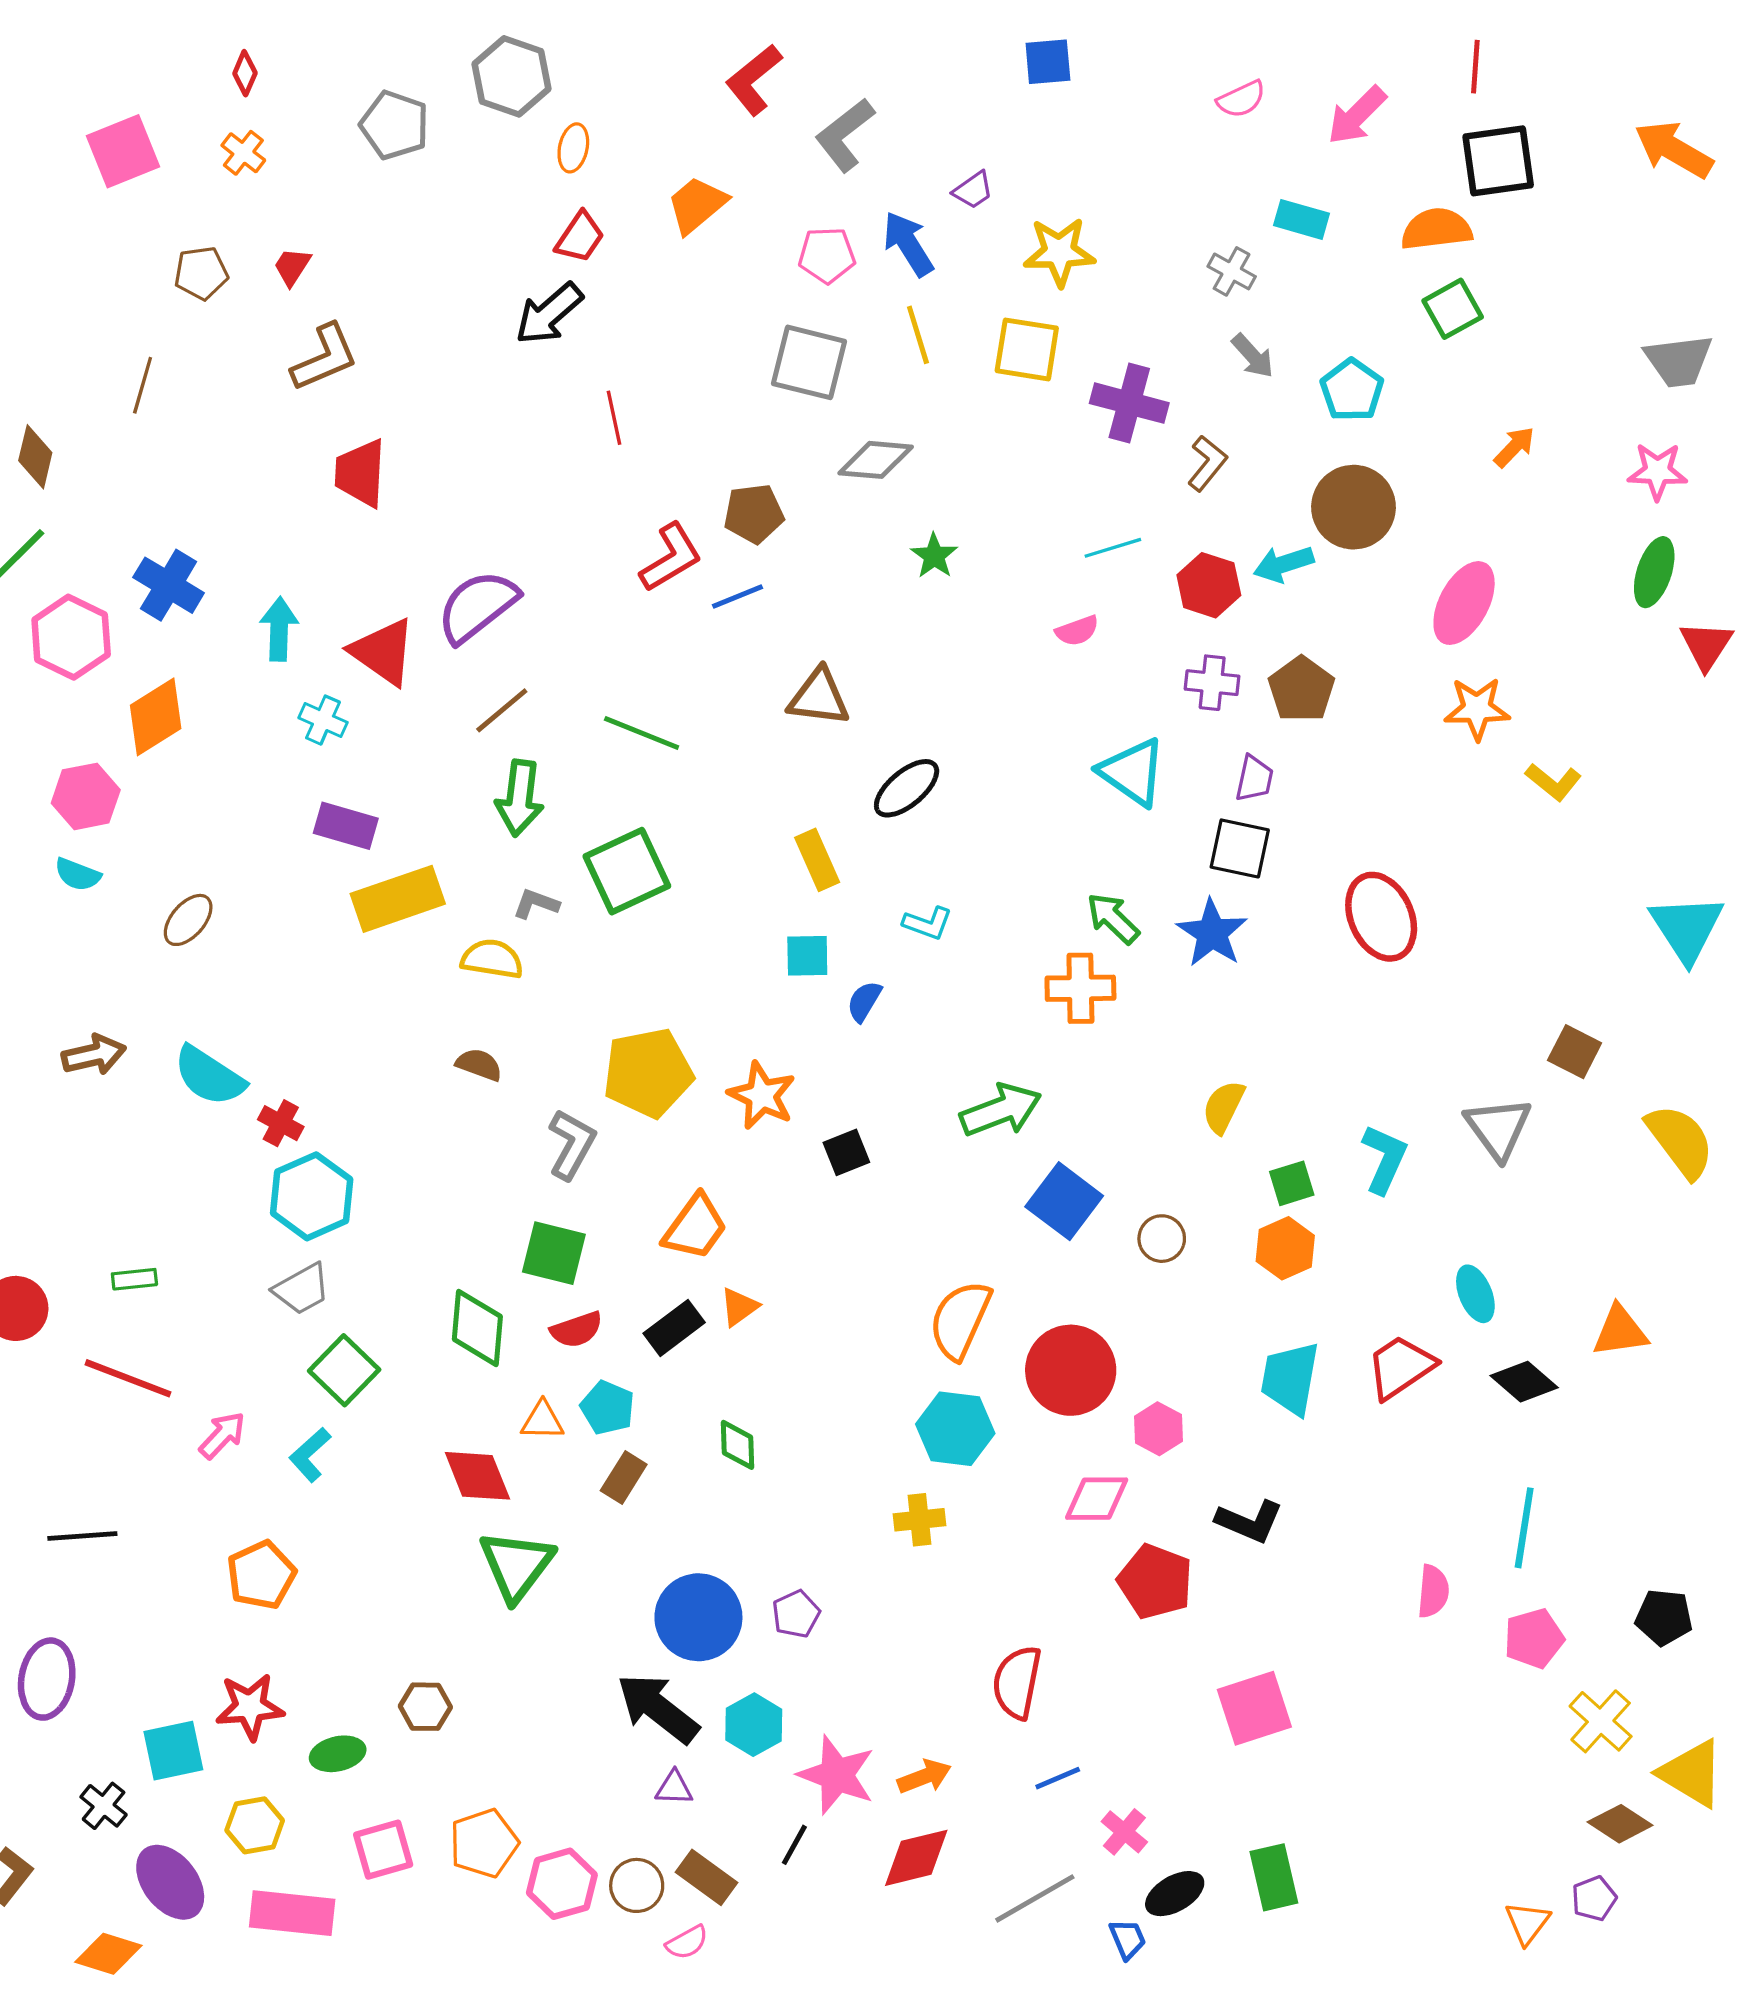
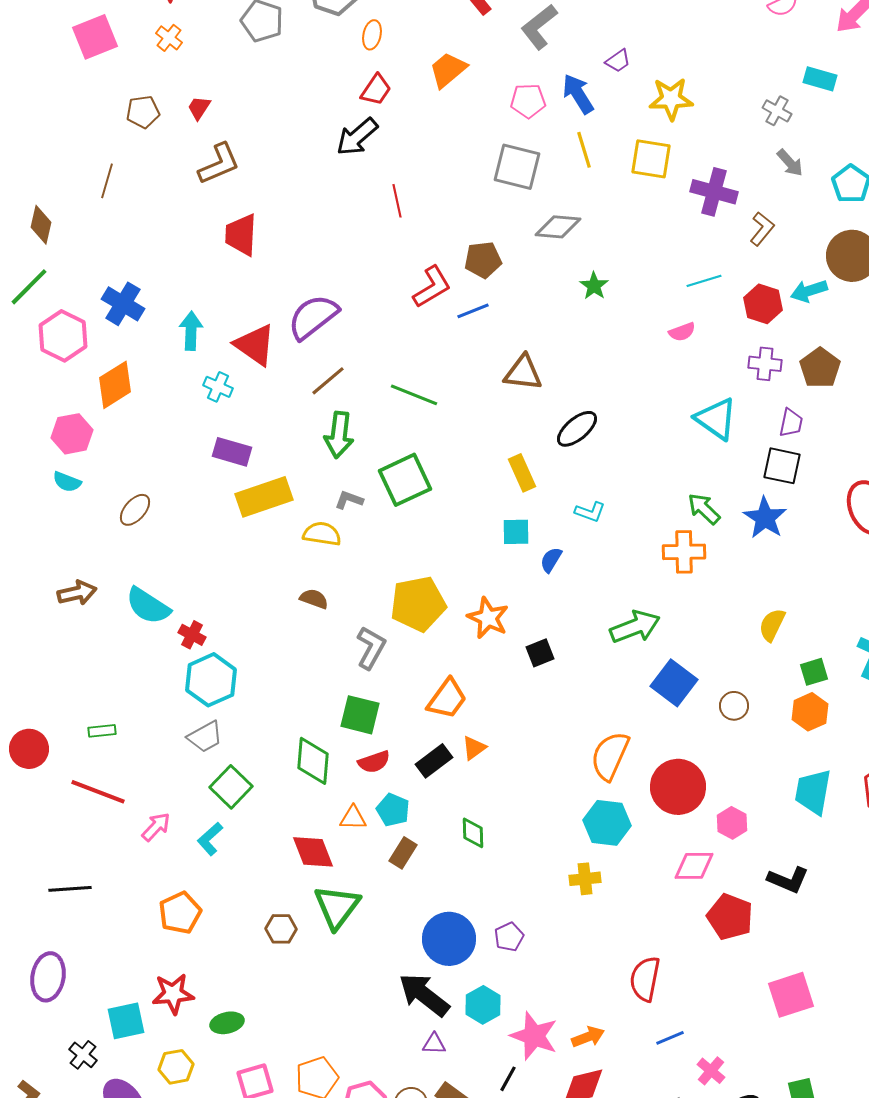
brown hexagon: (425, 1707) -> (281, 929), moved

